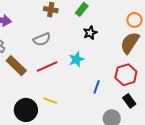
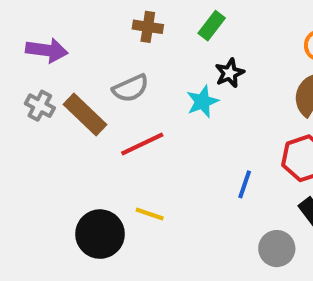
cyan star: (76, 59) -> (202, 102), moved
brown rectangle: (16, 66) -> (85, 115), moved

